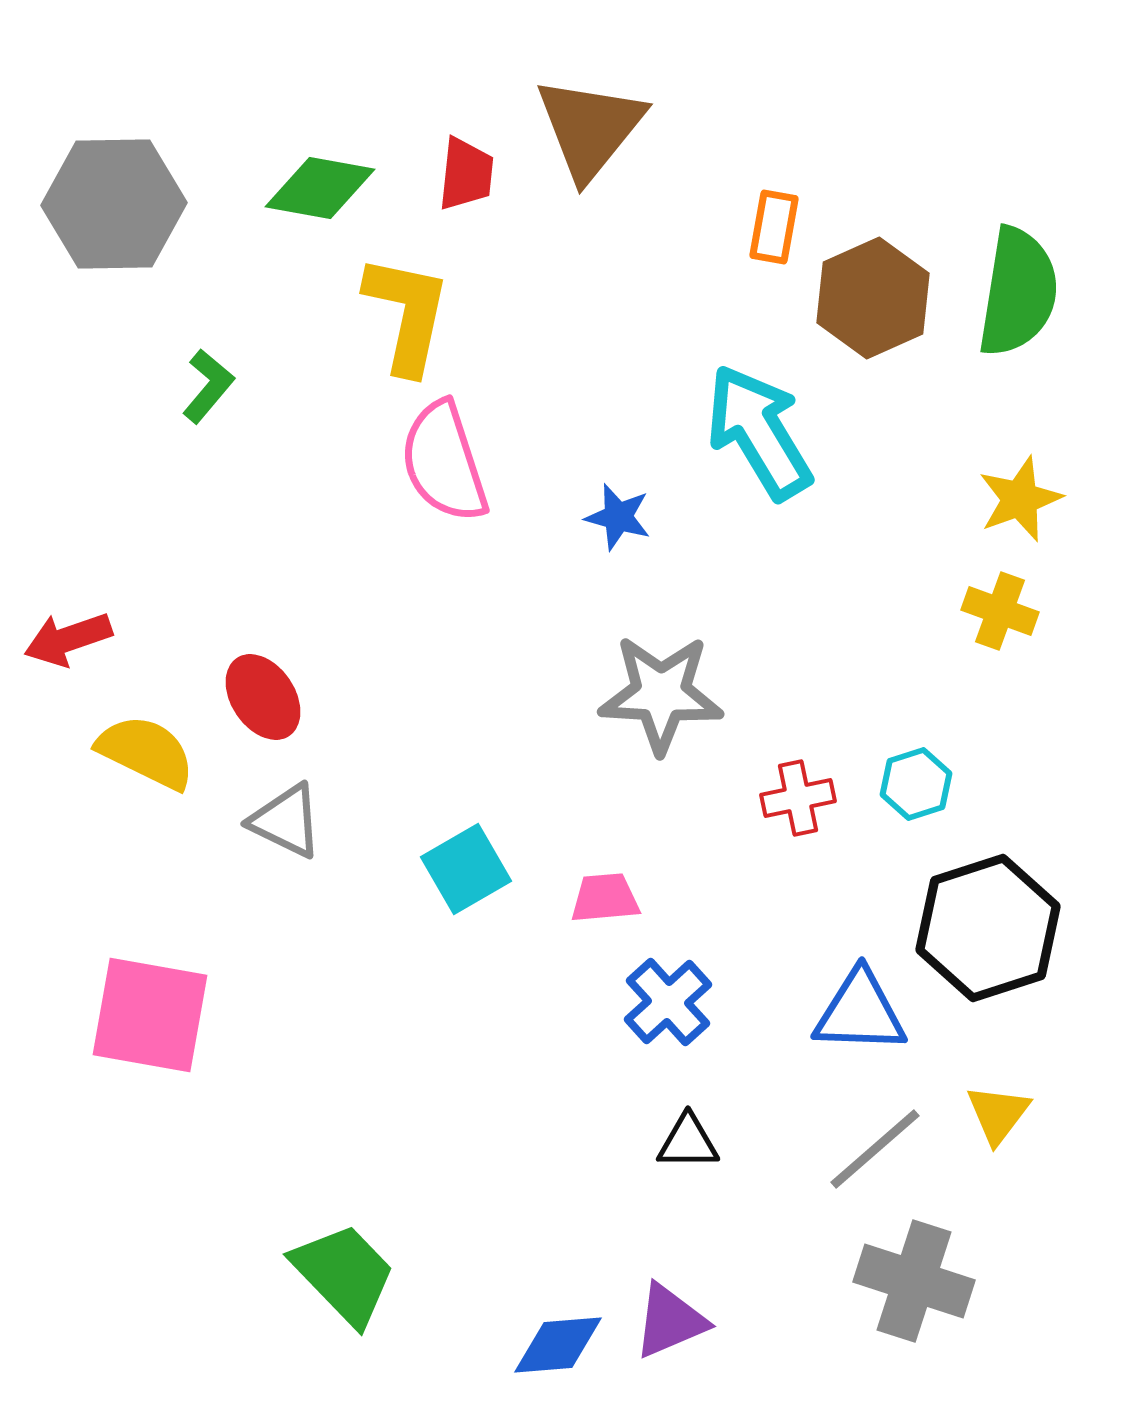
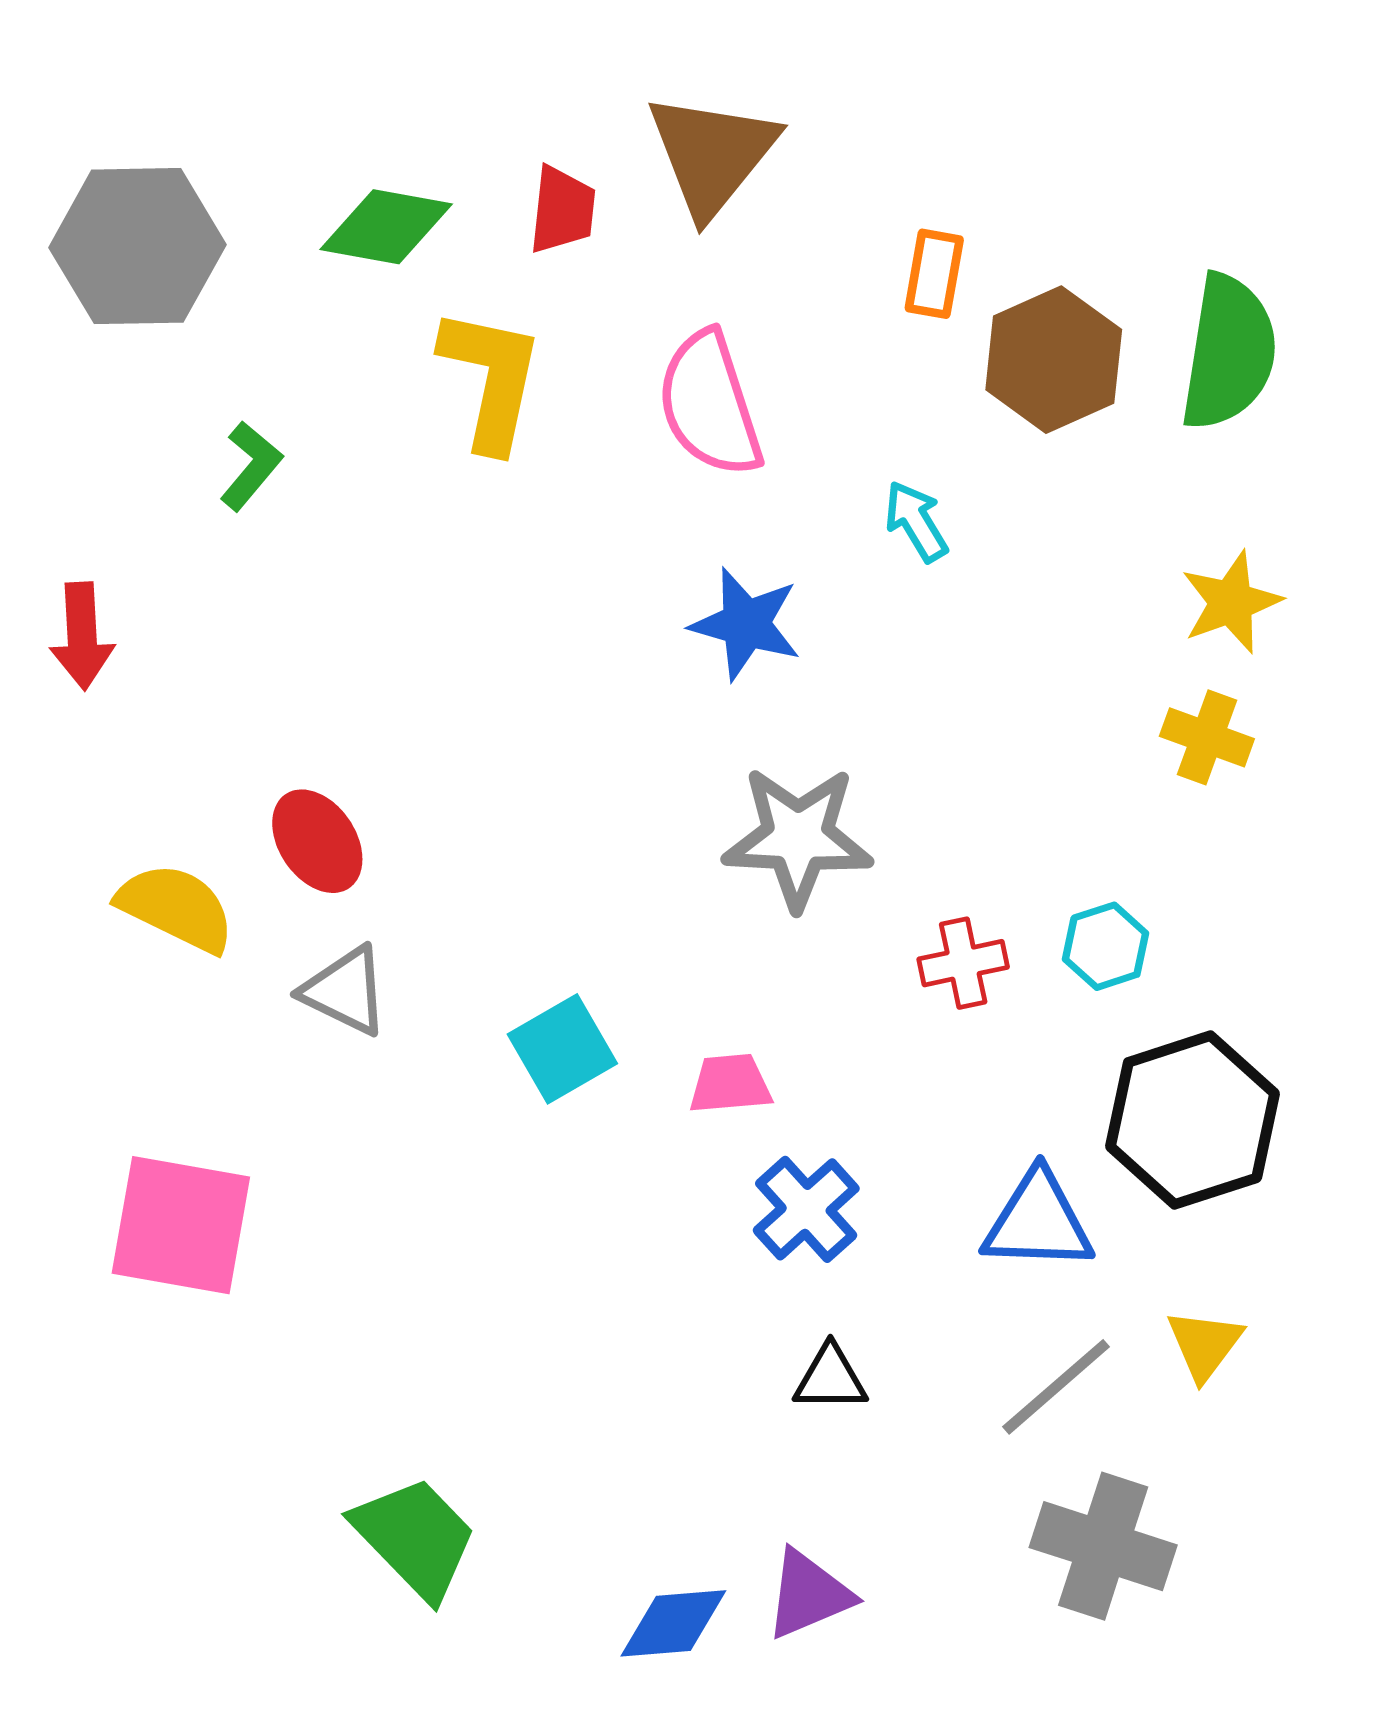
cyan arrow: (759, 432) -> (916, 521), size x0.5
pink semicircle: (444, 462) -> (710, 404), moved
blue star: (618, 517) -> (746, 624), size x1.4
red arrow: (68, 639) -> (82, 636), moved, turned -74

